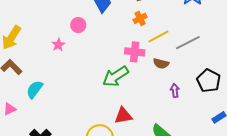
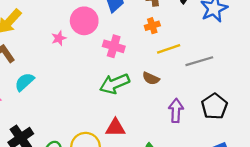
pink circle: (78, 25) -> (84, 21), size x1.6
pink cross: (135, 52) -> (114, 46), moved
brown semicircle: (161, 64) -> (151, 78), moved
purple arrow: (175, 91) -> (176, 110), size x1.5

